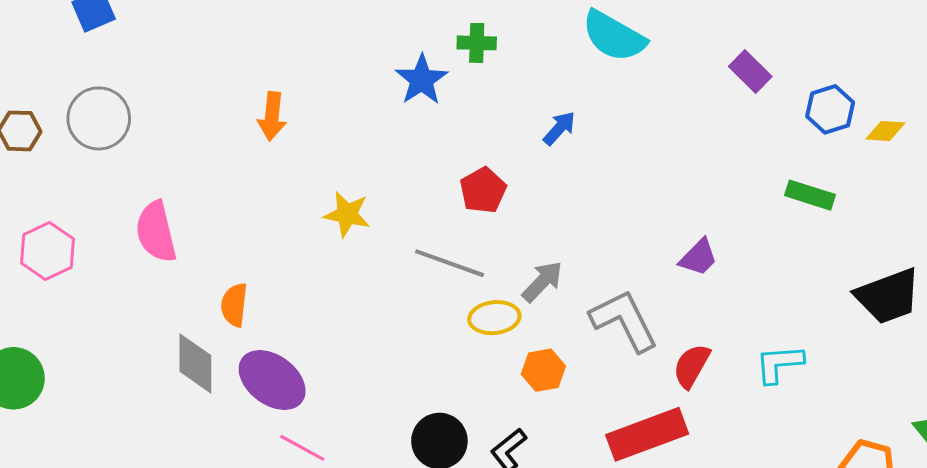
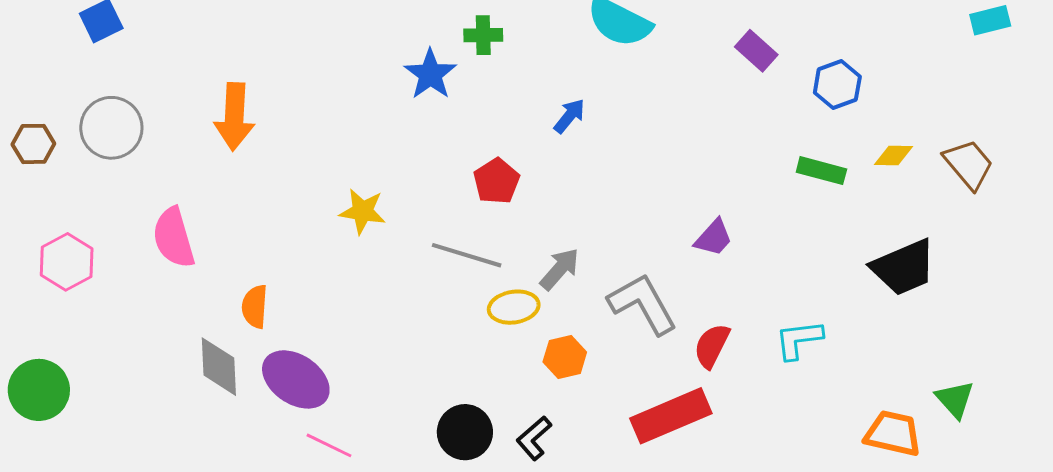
orange arrow: (272, 116) -> (234, 117), moved, size x1.4
yellow diamond: (885, 131) -> (893, 155), moved

